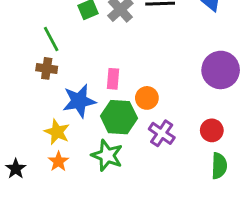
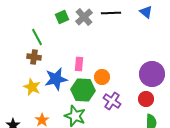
purple circle: (221, 70) -> (152, 74), moved
yellow star: (57, 132) -> (32, 87), moved

